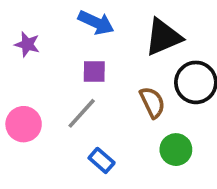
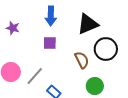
blue arrow: (96, 23) -> (51, 16), turned 66
gray line: (82, 113) -> (35, 76), moved

